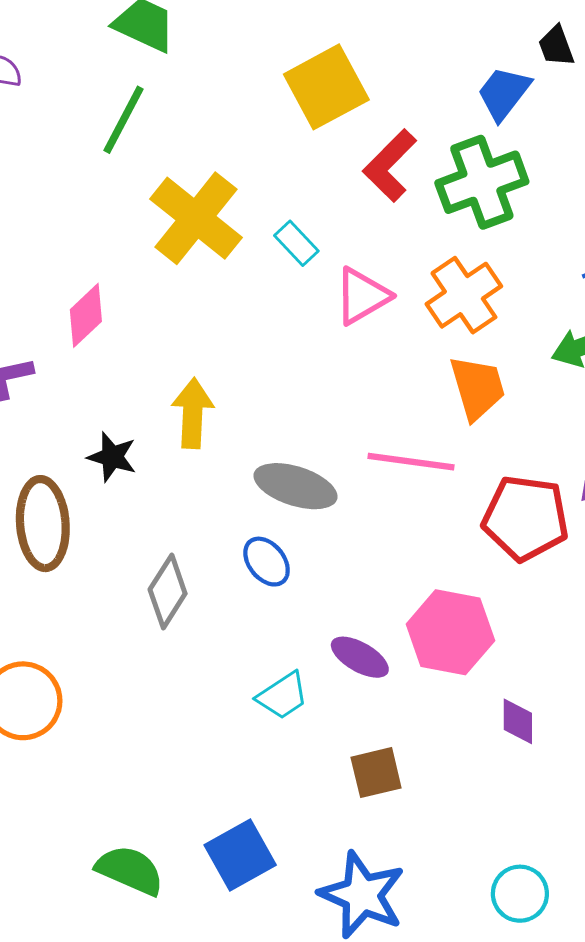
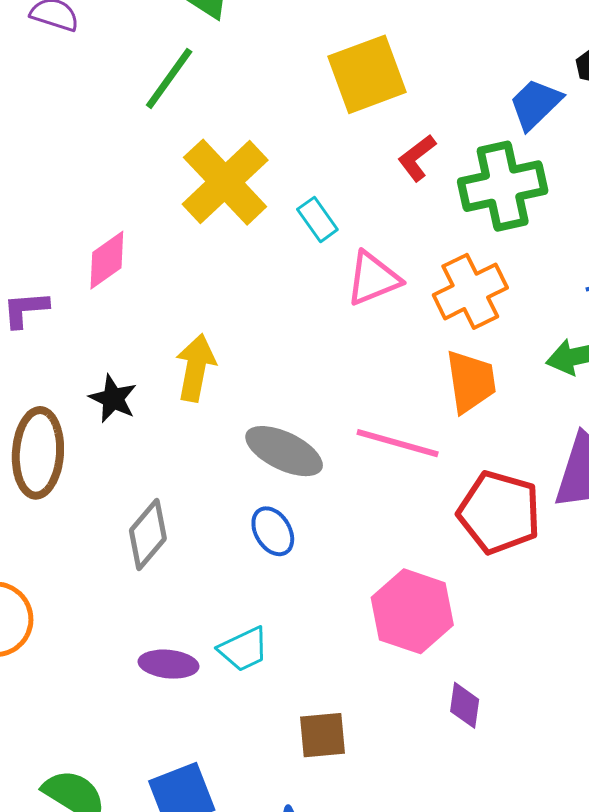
red L-shape: (390, 166) -> (417, 158), size x0.7
blue ellipse: (267, 562) -> (273, 531), moved
purple ellipse: (360, 657) -> (168, 664), moved, turned -32

